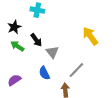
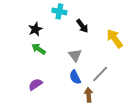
black arrow: (36, 40) -> (82, 26), moved
blue semicircle: (44, 73) -> (75, 77), moved

